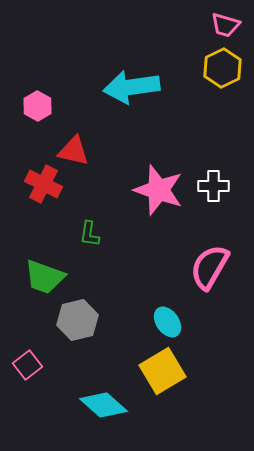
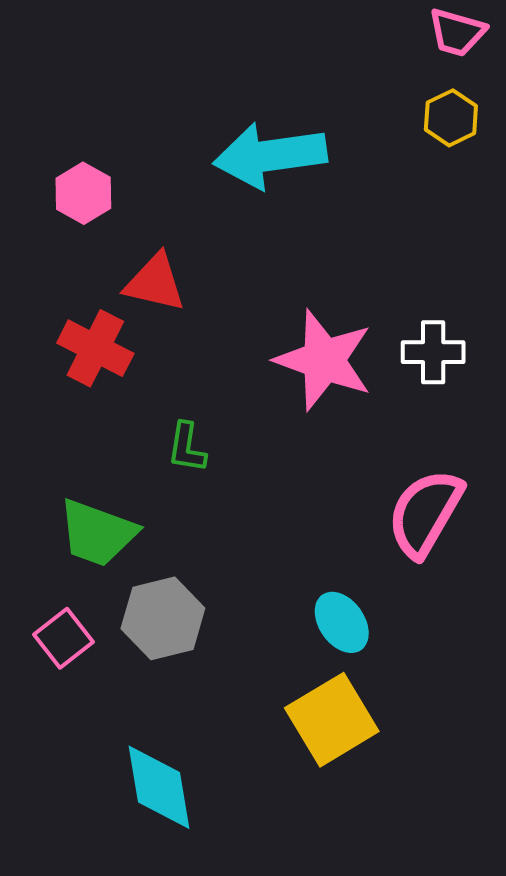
yellow hexagon: (222, 68) -> (451, 118), size x0.7
pink square: (28, 365) -> (64, 638), moved
cyan diamond: (104, 405) -> (159, 787), moved, turned 39

